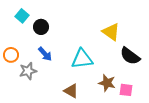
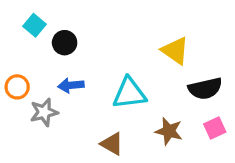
blue arrow: (45, 54) -> (71, 85), turned 126
black semicircle: (130, 56) -> (205, 89), turned -50
pink square: (126, 90) -> (215, 128), moved, turned -32

